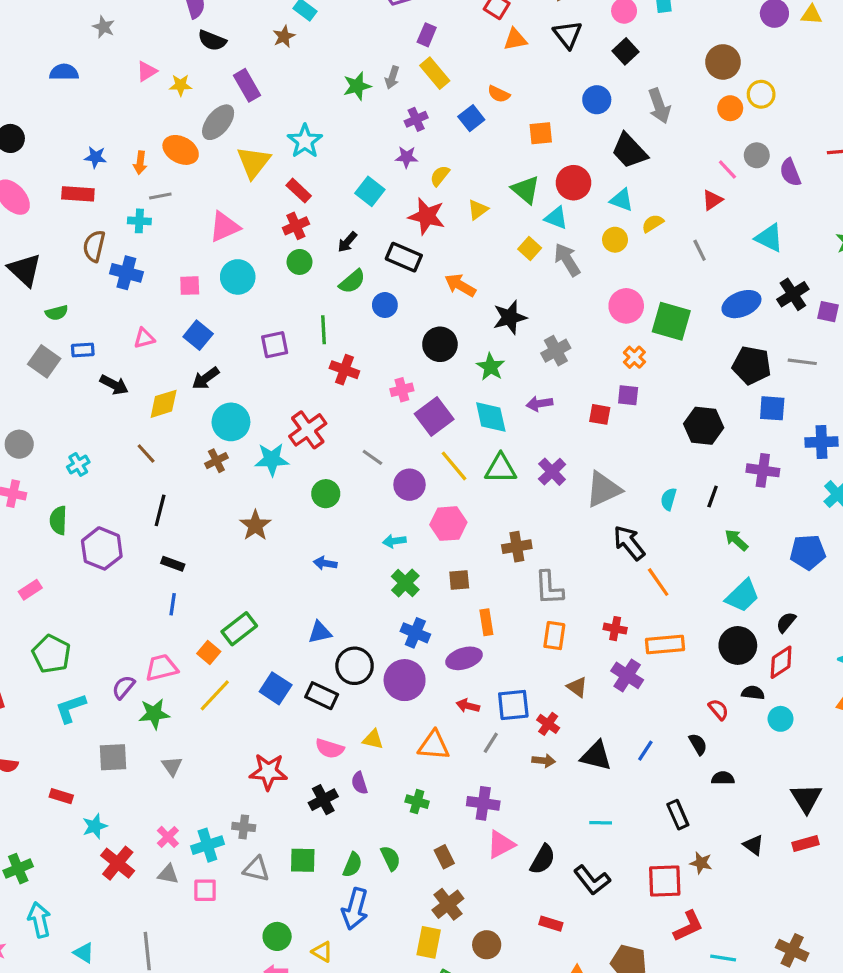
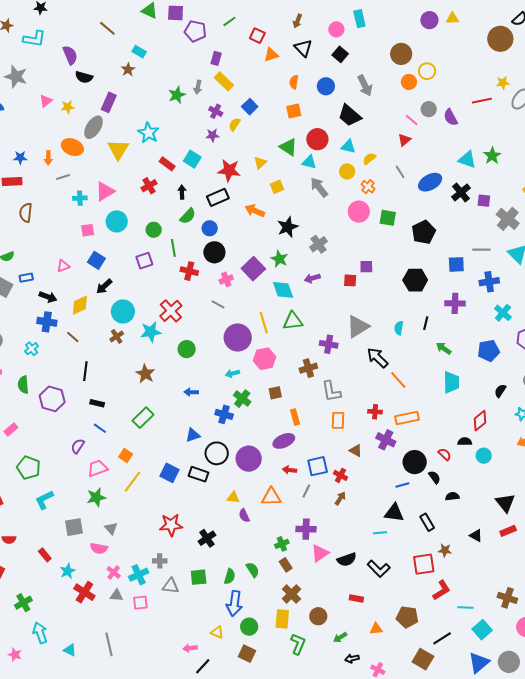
gray star: (104, 27) -> (16, 77), size x1.6
purple rectangle: (247, 85) -> (109, 102), turned 60
orange semicircle: (499, 94) -> (294, 82), moved, turned 80
purple cross: (416, 119) -> (216, 111), turned -32
yellow semicircle: (440, 176) -> (235, 124), moved
red rectangle: (299, 191) -> (167, 164), moved
cyan cross: (139, 221) -> (80, 198), moved
cyan triangle: (769, 238) -> (467, 159), moved
black arrow: (347, 242) -> (182, 192), turned 144
yellow square: (530, 249) -> (277, 187), moved, turned 32
black rectangle: (404, 257) -> (218, 197), turned -40
green circle: (300, 262) -> (154, 230), moved
blue cross: (126, 273) -> (47, 322), moved
blue ellipse: (741, 304) -> (430, 182), moved
green square: (671, 321) -> (388, 218), size x0.7
black circle: (440, 344) -> (214, 252), moved
orange cross: (634, 357) -> (368, 187), moved
gray line: (802, 362) -> (481, 250), moved
black pentagon: (752, 365) -> (424, 232), moved, turned -30
purple square: (434, 416) -> (253, 269), moved
gray line: (372, 457) -> (218, 304), moved
yellow line: (454, 466) -> (264, 323), turned 30
purple cross: (552, 472) -> (329, 344), moved, turned -30
purple circle: (409, 485) -> (238, 338), size x1.4
cyan trapezoid: (742, 596) -> (451, 382), turned -40
blue line: (173, 604) -> (100, 428), turned -56
black semicircle: (786, 622) -> (500, 391), moved
green rectangle: (239, 629) -> (143, 418), moved
blue cross: (415, 633) -> (224, 414), moved
black circle: (738, 645) -> (415, 462), moved
purple semicircle: (123, 687) -> (78, 446), moved
pink semicircle: (330, 749) -> (99, 548), moved
blue line: (645, 751) -> (402, 485), turned 48
black triangle: (596, 756) -> (394, 513), moved
brown arrow: (544, 761) -> (340, 498), turned -56
purple semicircle: (359, 783) -> (244, 516), moved
red rectangle: (61, 796) -> (45, 555), turned 40
green cross: (417, 802) -> (282, 544), moved, turned -32
black semicircle: (543, 859) -> (347, 559), turned 48
green circle: (277, 936) -> (249, 627), moved

